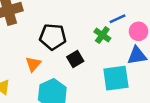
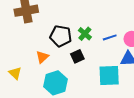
blue line: (118, 19) -> (110, 37), moved
green cross: (102, 35) -> (85, 34), moved

